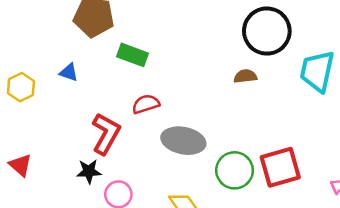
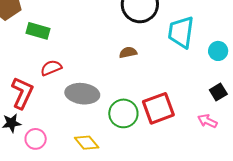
brown semicircle: (245, 76) -> (128, 52), moved

